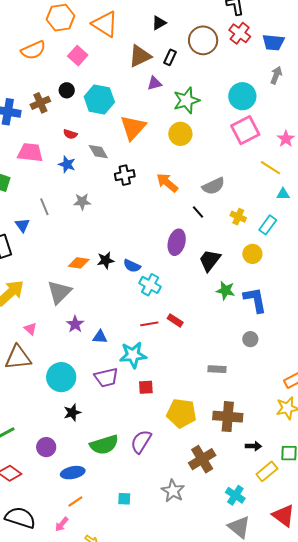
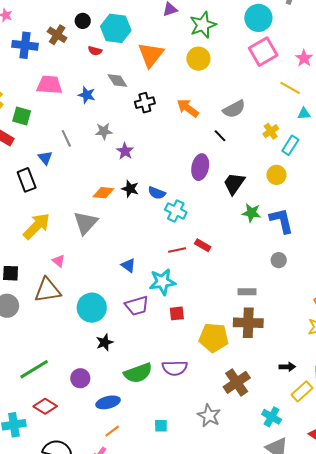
brown cross: (40, 103) -> (57, 35), turned -30
red semicircle: (70, 134) -> (95, 51), moved
yellow cross: (238, 217) -> (271, 131), moved, turned 35
black star: (106, 260) -> (130, 189), turned 30
purple star: (75, 324) -> (125, 151), moved
blue triangle: (100, 337) -> (128, 265), turned 35
brown cross: (228, 417) -> (248, 323), moved
purple semicircle: (141, 442) -> (175, 368), turned -120

